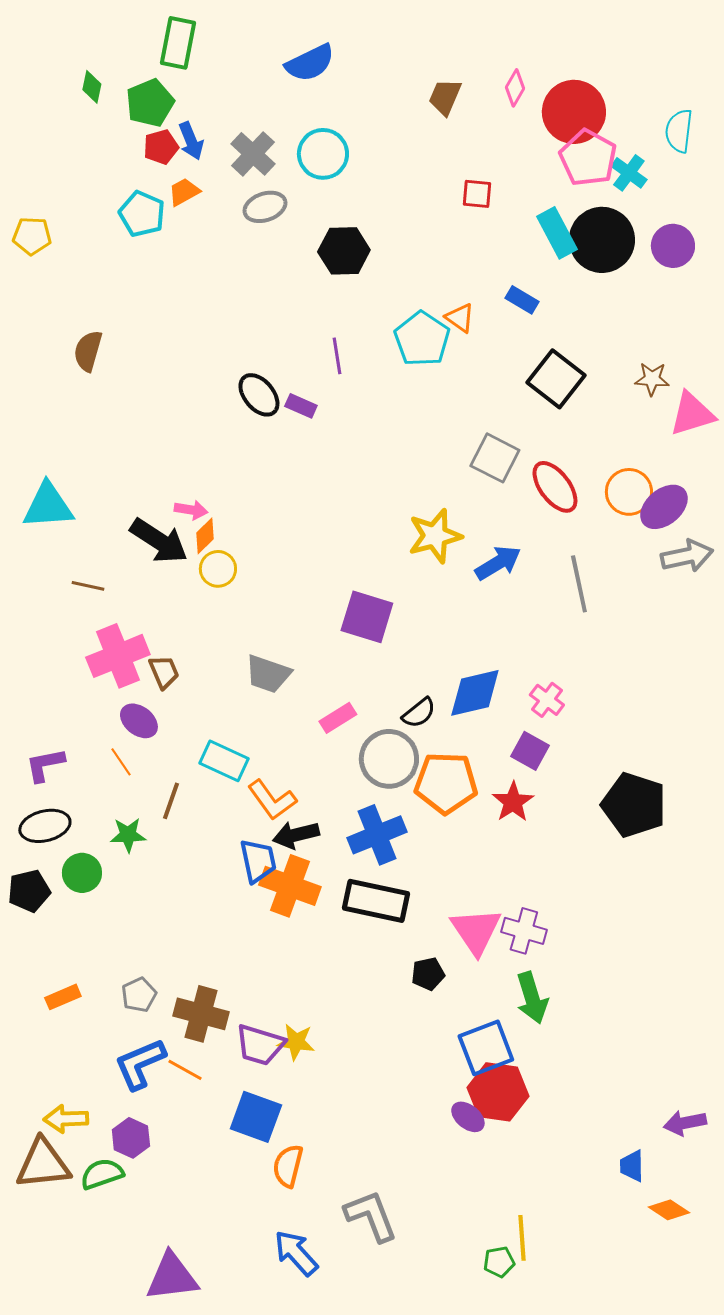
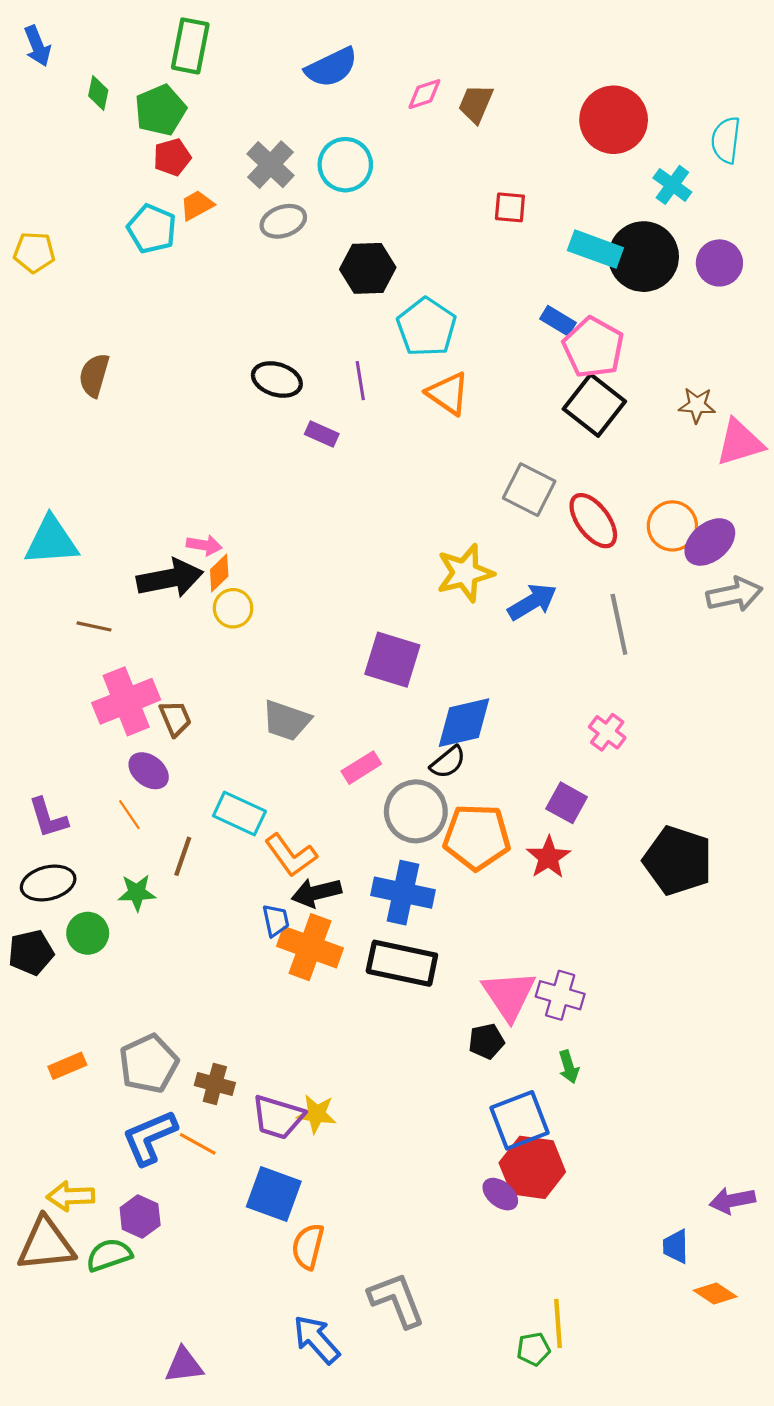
pink diamond: (515, 88) -> (424, 94), moved, turned 42
blue arrow: (191, 141) -> (37, 46), moved
pink pentagon: (588, 158) -> (593, 347), moved
cyan rectangle: (557, 233) -> (595, 249), turned -42
orange triangle: (460, 318) -> (448, 393), moved, size x1.4
cyan pentagon: (422, 339) -> (427, 327), moved
black ellipse: (259, 395) -> (277, 379), moved, turned -33
black arrow: (159, 541) -> (170, 578), turned -44
blue diamond: (475, 693) -> (464, 723), moved
pink cross: (547, 700) -> (607, 732), moved
purple L-shape: (45, 765) -> (48, 818), turned -96
blue cross: (377, 835) -> (403, 893), turned 34
blue trapezoid: (258, 861) -> (276, 920), size x0.7
black pentagon: (428, 974) -> (486, 1041), moved
gray pentagon: (139, 995) -> (149, 1064), size x1.6
green arrow: (532, 998) -> (569, 1067), size x0.6
brown cross: (201, 1014) -> (215, 1084), size x0.7
purple triangle: (172, 1277) -> (184, 1365), size x0.7

